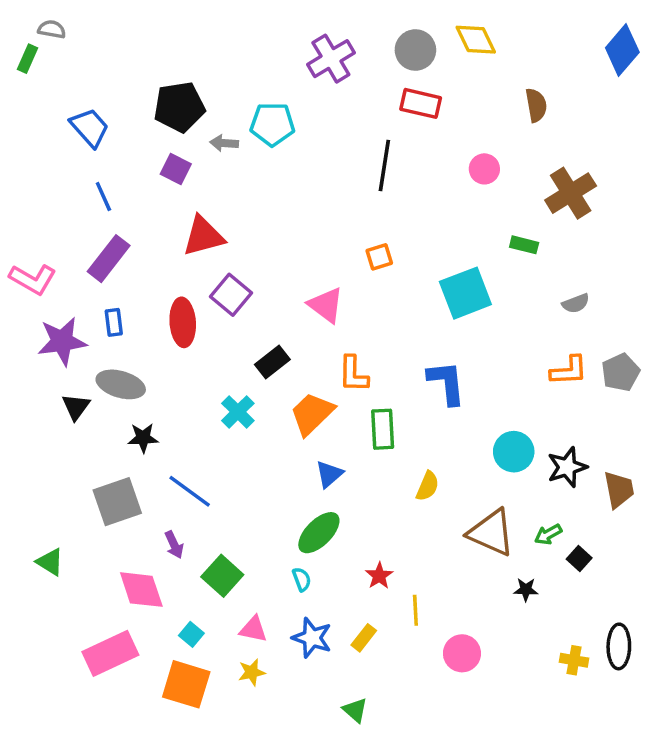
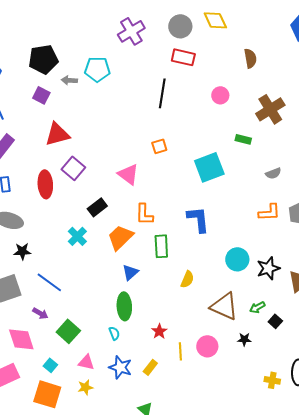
green ellipse: (319, 533) -> (124, 306), turned -48
purple arrow: (174, 545) -> (40, 313), turned -35
pink circle: (462, 653) -> (207, 346), moved

